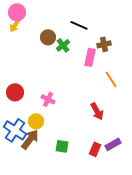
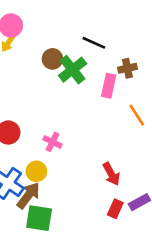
green cross: (63, 45) -> (73, 70), size x1.5
red arrow: (97, 111) -> (111, 174), moved
green square: (62, 146) -> (39, 218), moved, size x1.5

